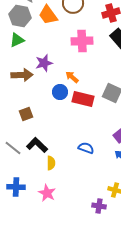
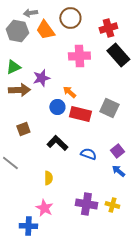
green triangle: (17, 40) -> (13, 67), moved
black L-shape: (37, 145) -> (57, 143), moved
blue semicircle: (86, 148) -> (88, 154), moved
blue cross: (16, 187) -> (28, 226), moved
purple cross: (99, 206) -> (86, 204), moved, size x1.5

